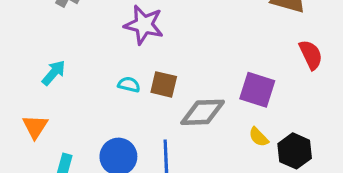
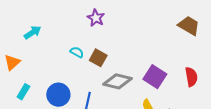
purple star: (144, 25) -> (96, 18), size x0.7
red semicircle: (311, 55) -> (191, 77), moved

